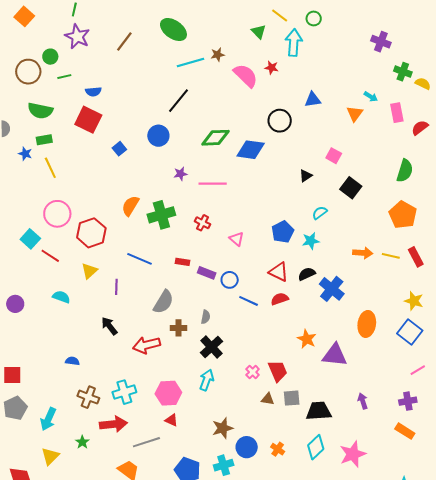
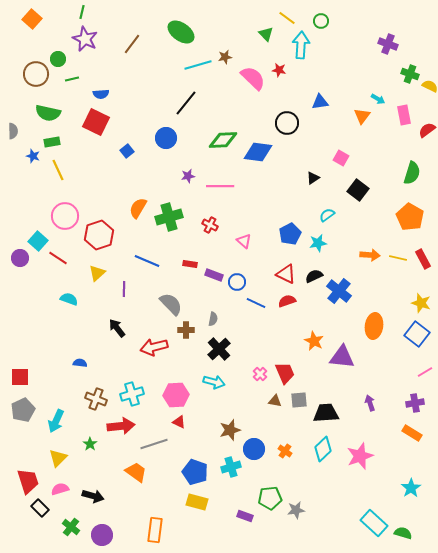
gray semicircle: (163, 302) -> (171, 304), turned -75
purple circle: (15, 304) -> (20, 258), moved
cyan arrow: (207, 380) -> (214, 382), turned 85

